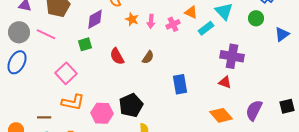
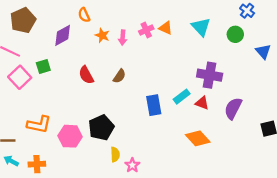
pink cross: (173, 24) -> (146, 30), moved
cyan rectangle: (206, 28) -> (182, 97), moved
blue triangle: (282, 34) -> (263, 51), turned -35
green square: (85, 44) -> (43, 66), moved
pink square: (66, 73) -> (20, 77), moved
purple semicircle: (254, 110) -> (233, 108), moved

